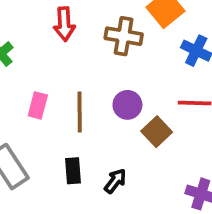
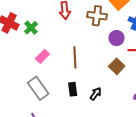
pink rectangle: (38, 105) -> (42, 56), moved, turned 32
purple circle: (127, 105) -> (117, 38), moved

